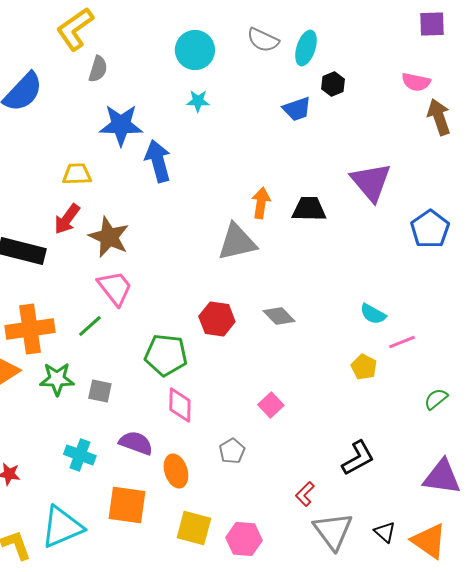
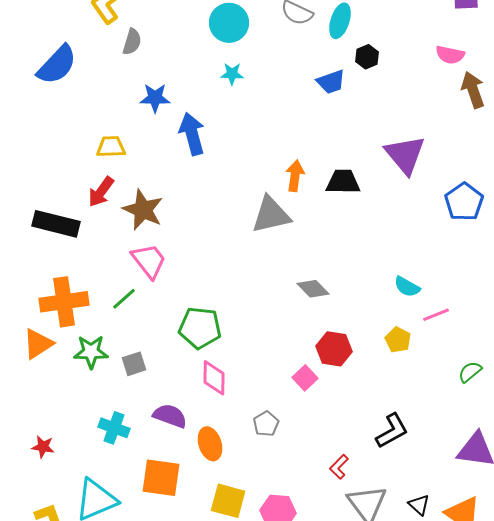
blue star: (121, 125) -> (155, 98), size x0.7
red hexagon: (217, 319) -> (334, 349), moved
gray square: (100, 391) -> (134, 364), turned -30

